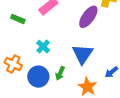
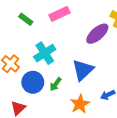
cyan cross: (43, 47) -> (45, 53), size x1.5

